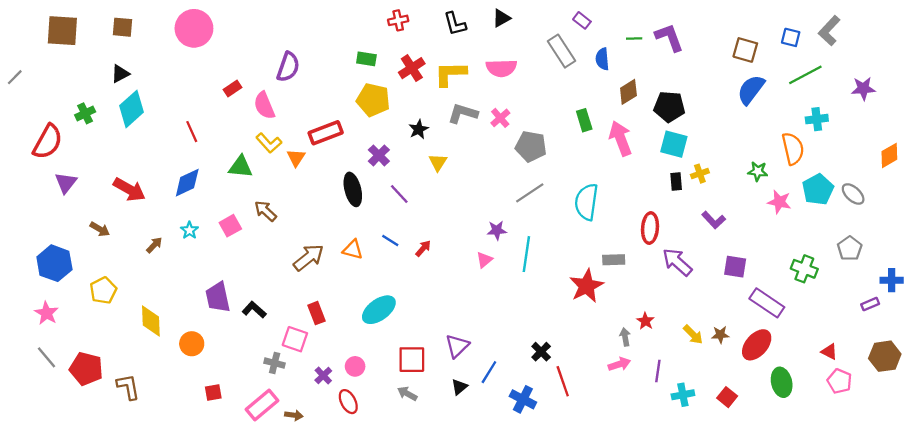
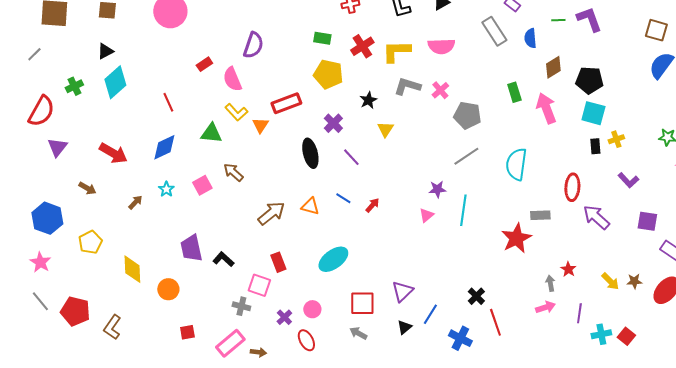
gray line: (15, 77) -> (34, 54), moved
brown L-shape: (128, 387) -> (112, 327), turned -135
red square: (727, 397) -> (626, 336), moved

